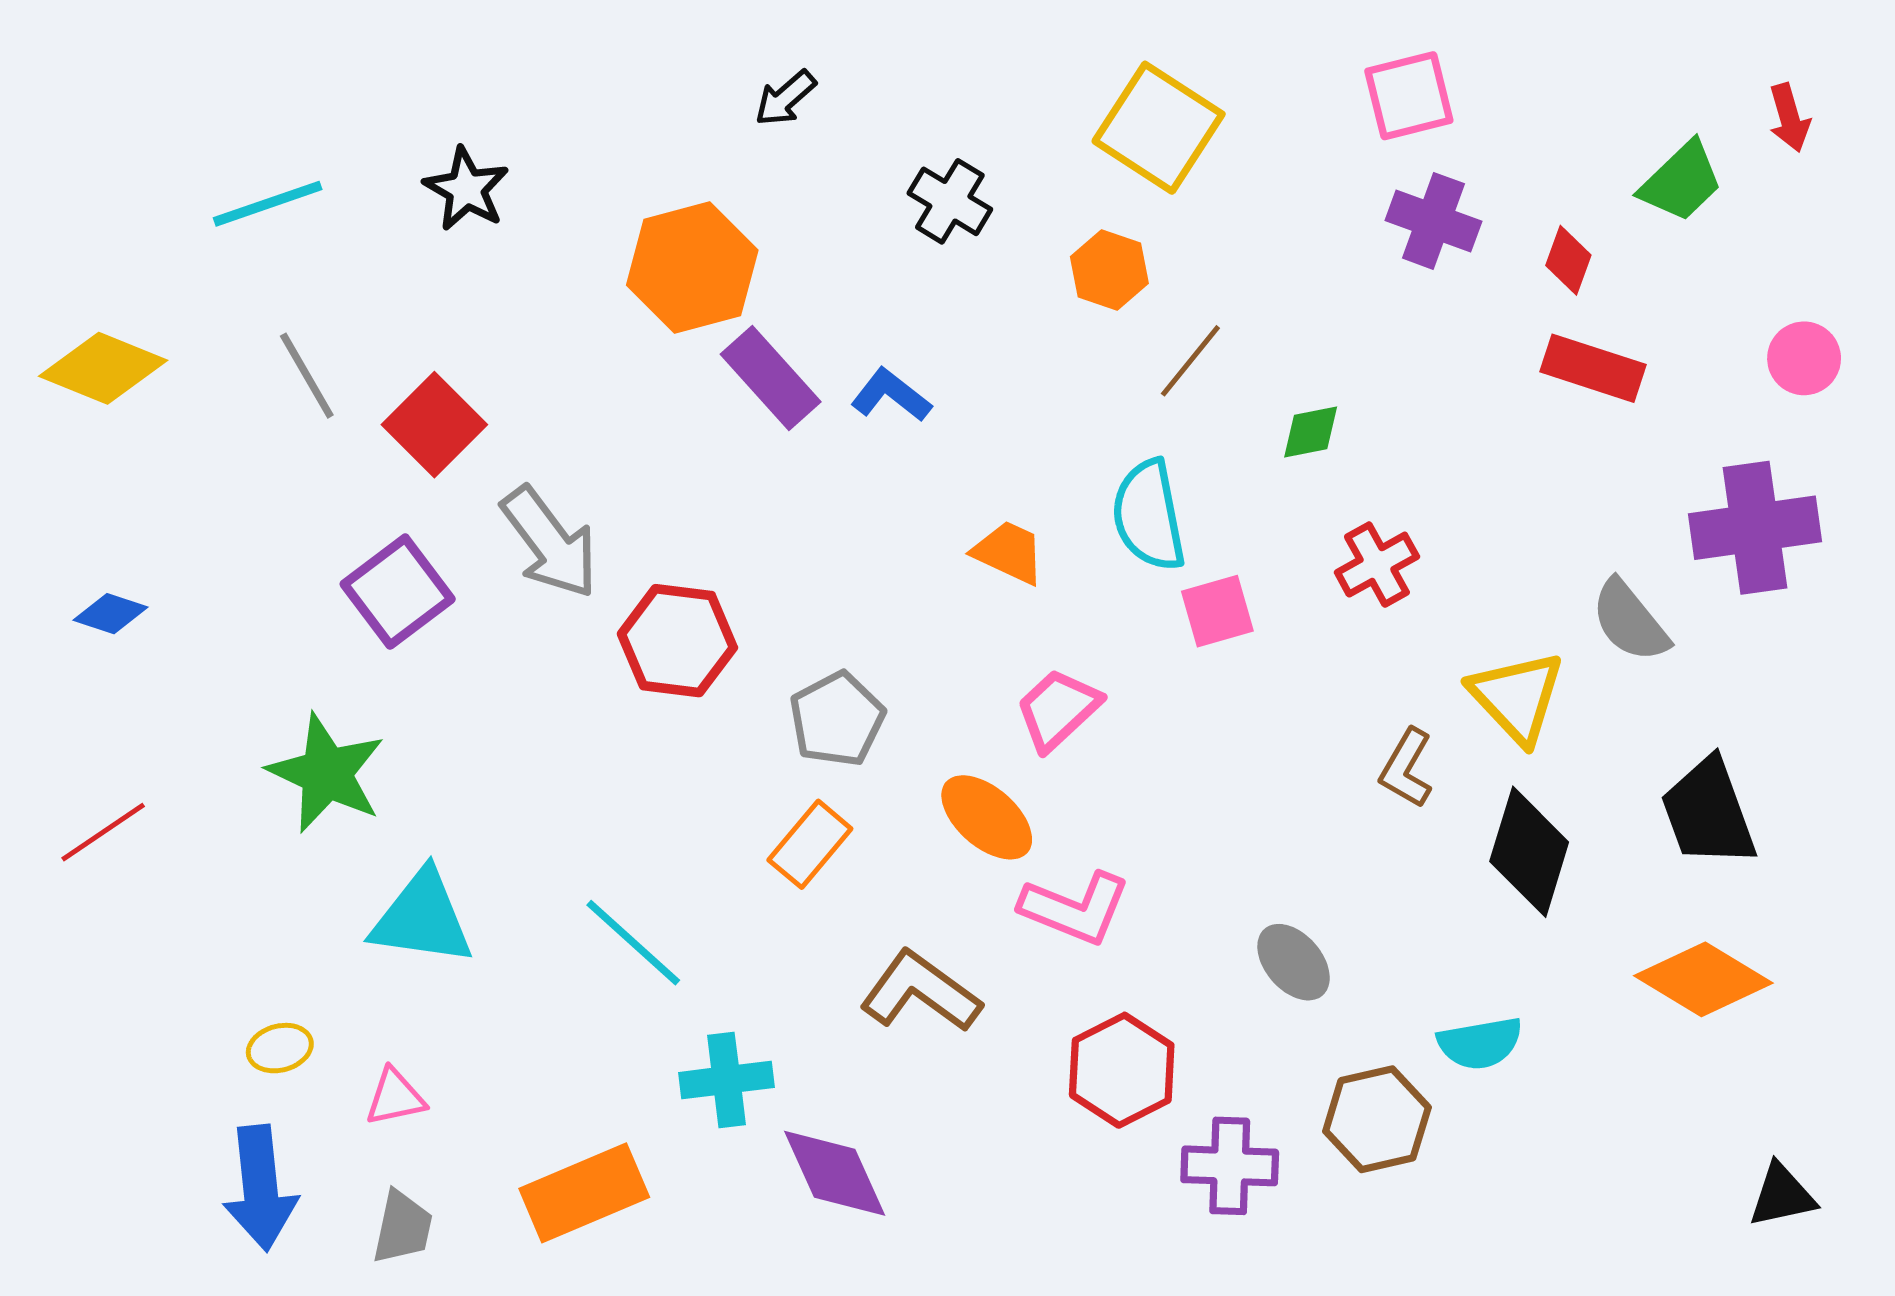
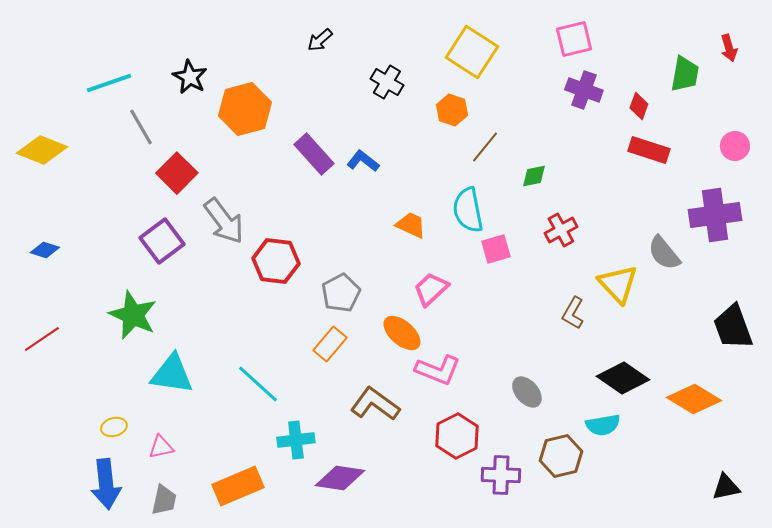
green trapezoid: (1681, 182) -> (685, 74), turned -36
orange hexagon: (692, 268) -> (245, 109), moved
gray line: (307, 376) -> (141, 127), moved
black trapezoid: (1708, 812) -> (733, 327), moved
black diamond: (1529, 852) -> (623, 378), moved, turned -72
purple diamond: (835, 1173) -> (340, 478), turned -57

